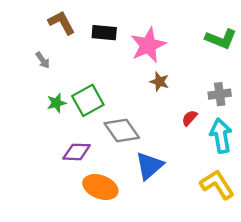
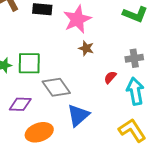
green square: (88, 100) -> (29, 63), turned 30
orange ellipse: (100, 187) -> (39, 132), turned -40

